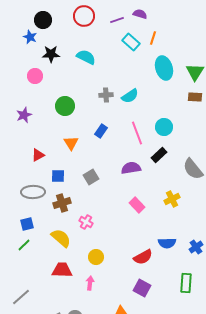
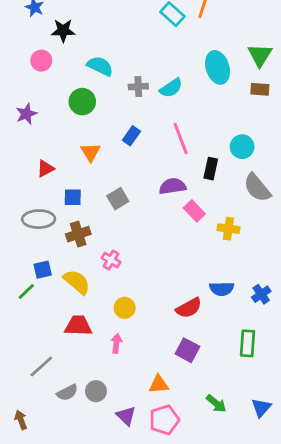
cyan semicircle: (86, 57) -> (100, 66), moved
cyan ellipse: (164, 68) -> (218, 67), moved
cyan circle: (164, 127) -> (242, 147), moved
black rectangle: (159, 155) -> (211, 169), turned -35
yellow cross: (172, 199) -> (228, 229), turned 35
pink rectangle: (137, 205) -> (194, 211), moved
blue square: (27, 224) -> (43, 270), moved
gray line: (21, 297) -> (41, 367), moved

